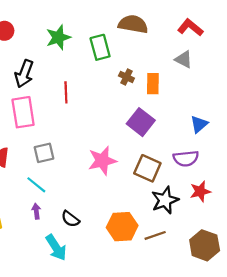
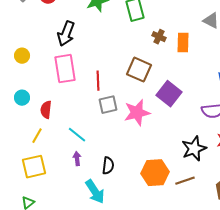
red line: (66, 92) -> (98, 81), moved
purple square: (141, 122) -> (169, 94), moved
gray square: (44, 153) -> (108, 105), moved
brown square: (147, 168) -> (139, 70), moved
black semicircle: (70, 219) -> (108, 166), turned -120

